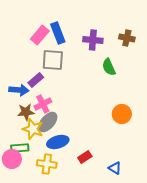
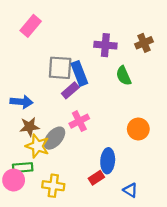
blue rectangle: (58, 33) -> (79, 73), moved
pink rectangle: (40, 35) -> (31, 26), moved
brown cross: (127, 38) -> (144, 43), turned -35
purple rectangle: (36, 80) -> (70, 90), moved
pink cross: (43, 104) -> (79, 121), moved
blue ellipse: (58, 142) -> (108, 161), moved, turned -70

